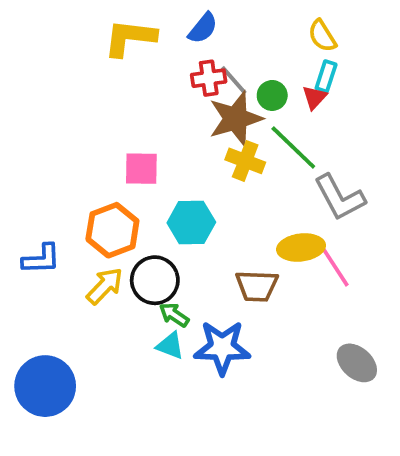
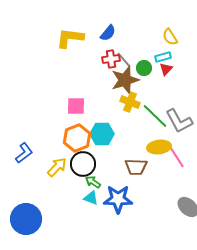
cyan rectangle: (326, 76) -> (163, 57), moved, turned 56
green line: (293, 147) -> (155, 116), moved
orange hexagon: (112, 230) -> (77, 138), moved
blue L-shape: (41, 259) -> (24, 153), turned -35

